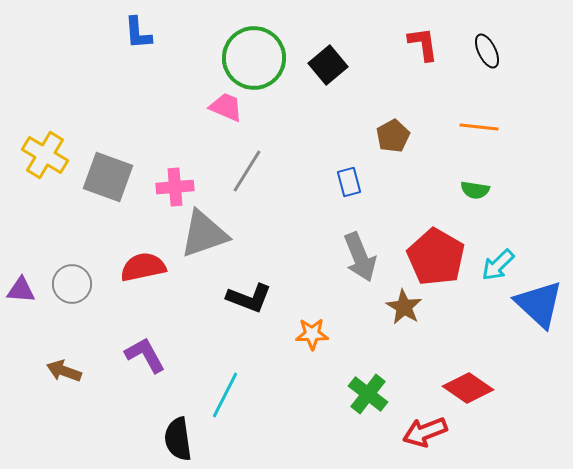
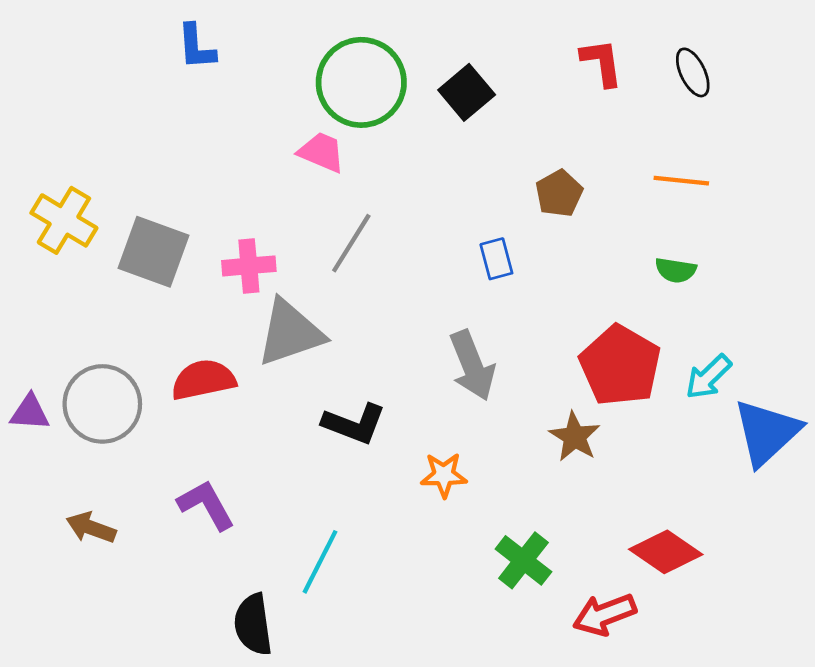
gray arrow: (360, 257) -> (472, 366), moved
gray circle: (72, 284) -> (102, 404), size x1.4
blue triangle: (539, 304) -> (767, 432), turned 34

